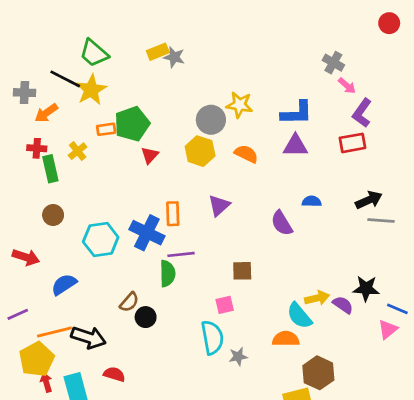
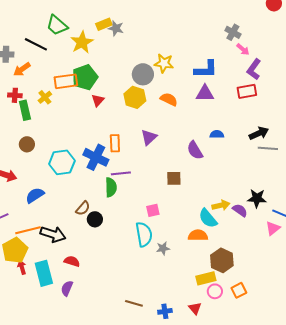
yellow star: (91, 90) -> (82, 42), moved
orange rectangle: (106, 129) -> (66, 81), size x1.6
brown square: (242, 271) -> (174, 178), moved

